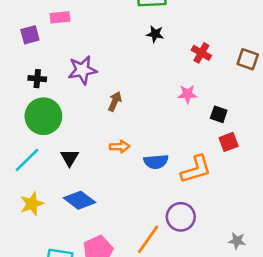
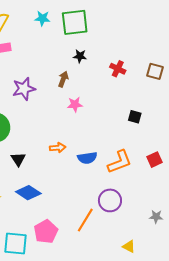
pink star: (187, 94) -> (75, 105), moved
brown arrow: (115, 101) -> (63, 79), moved
red square: (229, 142) -> (155, 160), moved

